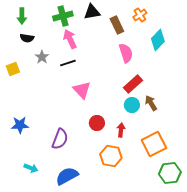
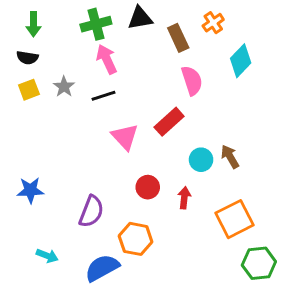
black semicircle: (27, 38) -> (27, 58), moved
yellow square: (13, 69) -> (29, 90), moved
red rectangle: (133, 84) -> (169, 122), moved
orange hexagon: (111, 156) -> (136, 239), moved

